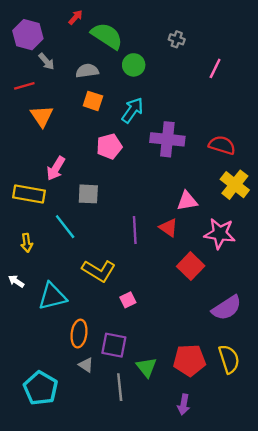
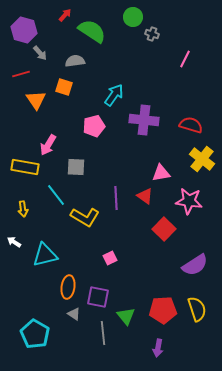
green circle: (134, 65) -> (133, 17), moved
orange square: (93, 101) -> (64, 87), moved
yellow L-shape: (99, 271) -> (85, 217), moved

